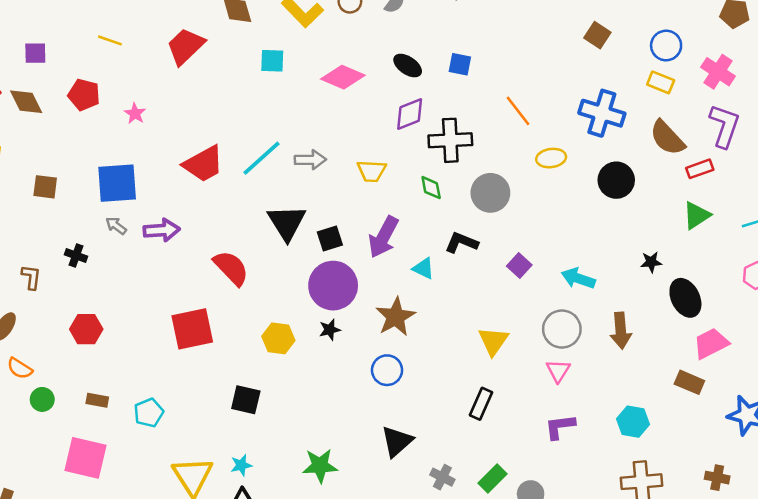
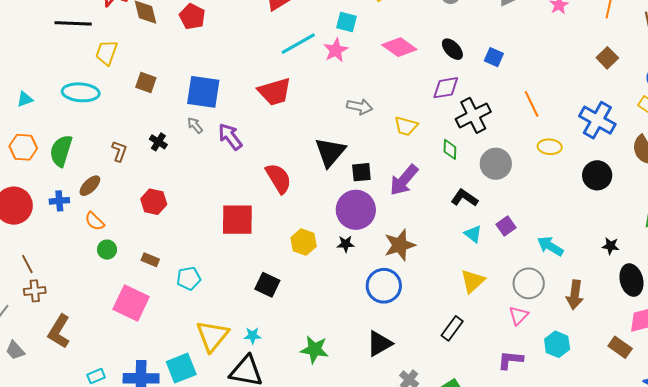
pink star: (135, 114) -> (336, 50), moved, size x1.4
black cross: (450, 140) -> (473, 115), turned -36
cyan line: (261, 158) -> (298, 44), moved
purple arrow: (162, 230) -> (230, 137), turned -136
cyan triangle: (423, 268) -> (473, 234), moved
blue circle: (387, 370) -> (384, 286), size x1.4
cyan hexagon: (633, 422) -> (557, 344), moved

